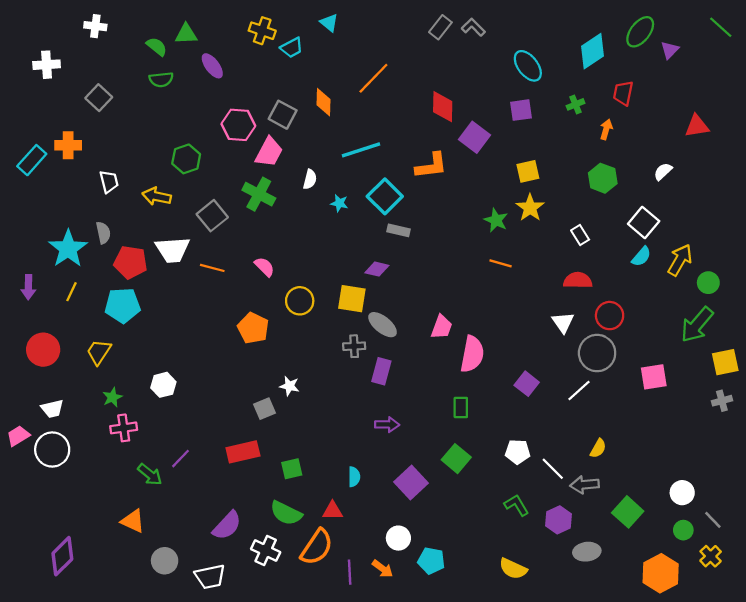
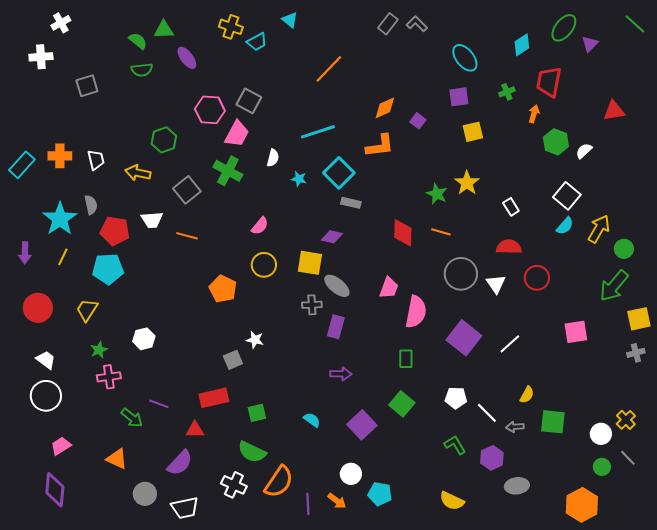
white cross: (95, 26) -> (61, 23), moved, turned -36
cyan diamond: (593, 51) -> (522, 45), size x0.7
red trapezoid: (623, 93) -> (549, 82), size x1.4
gray square: (99, 98) -> (87, 86), turned 30
orange diamond: (323, 102) -> (385, 108), moved, turned 65
red diamond: (443, 107) -> (403, 233), moved
purple square: (474, 137) -> (418, 121), size x0.6
orange cross: (68, 145) -> (60, 156), moved
cyan rectangle: (32, 160) -> (22, 165), moved
yellow square: (528, 171) -> (473, 132), moved
green hexagon: (603, 178) -> (556, 142), moved
white trapezoid: (173, 250) -> (152, 220), size x0.7
pink semicircle: (264, 267) -> (260, 226), moved, turned 84
gray circle: (597, 353) -> (461, 274), moved
purple square: (527, 384) -> (464, 338), size x1.6
white trapezoid: (52, 409) -> (46, 360), turned -130
pink trapezoid: (18, 436) -> (61, 446), moved
purple line: (180, 459) -> (159, 404), turned 66
cyan semicircle: (354, 477) -> (312, 420), turned -54
gray arrow: (585, 485) -> (515, 427), size x0.7
red triangle: (333, 511) -> (195, 430), moved
green square: (628, 512) -> (553, 422), moved, turned -36
purple semicircle: (227, 526) -> (180, 463), moved
purple diamond: (62, 556) -> (55, 490), turned -40
yellow cross: (711, 556) -> (626, 420), moved

